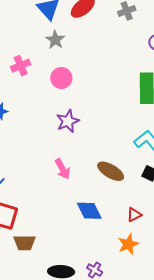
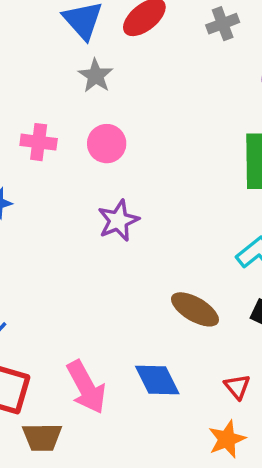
pink cross: (21, 66) -> (39, 142), moved, turned 30
pink arrow: (62, 169) -> (86, 387), moved, size x1.4
red triangle: (134, 215) -> (237, 387), turned -42

